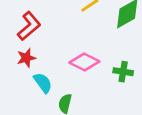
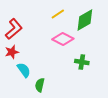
pink diamond: (84, 62) -> (63, 39), moved

